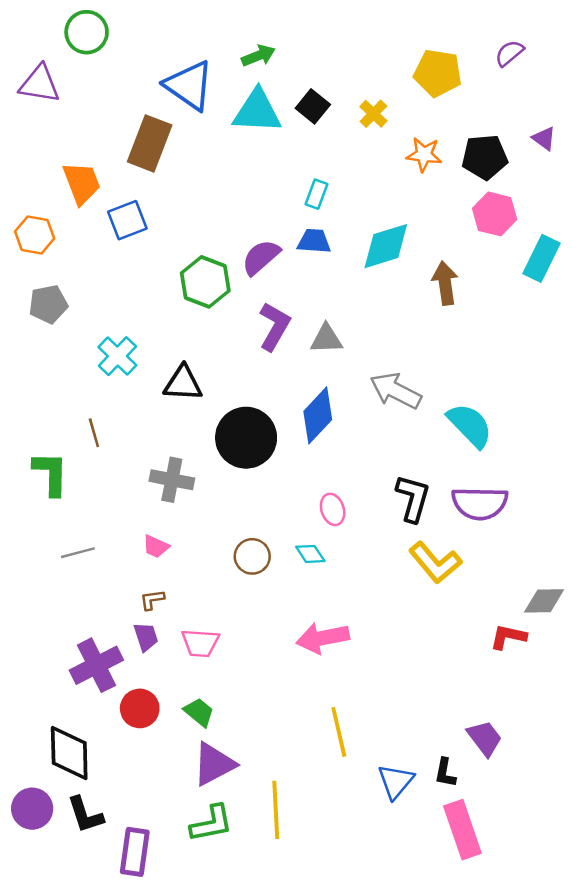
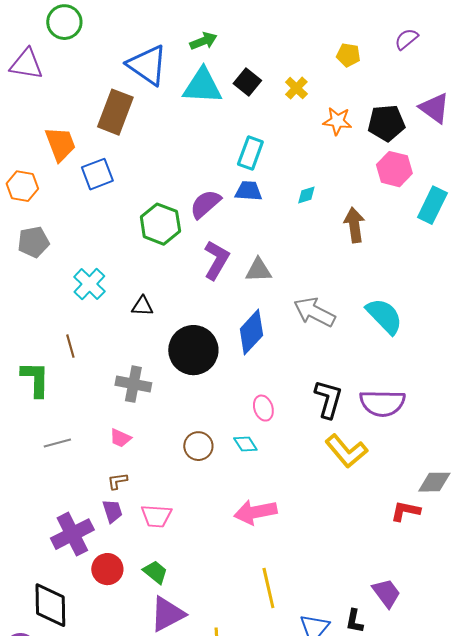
yellow pentagon: (438, 73) -> (348, 55), size x0.6
purple triangle: (544, 138) -> (434, 108), size x1.6
cyan rectangle: (317, 194) -> (250, 153), size x1.4
cyan diamond: (386, 246) -> (306, 195), size x0.5
black triangle: (183, 383) -> (142, 306), size x0.7
cyan semicircle: (470, 425) -> (384, 316), moved

